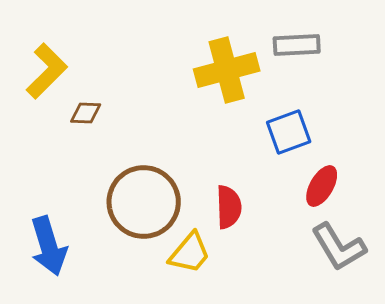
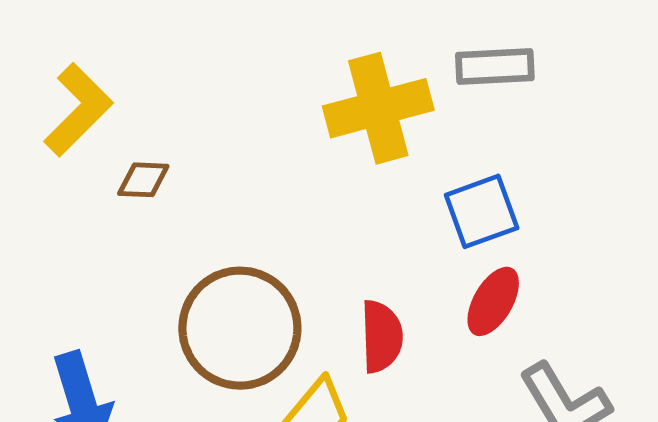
red ellipse: (322, 186) -> (493, 301), moved

